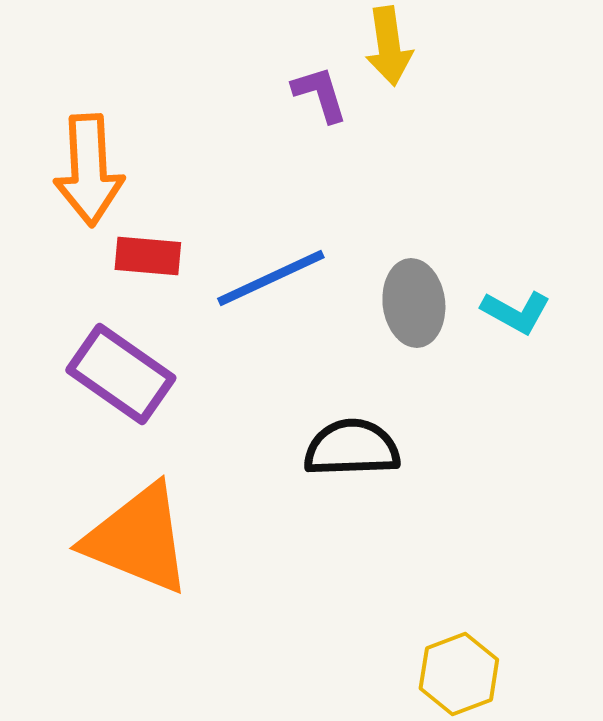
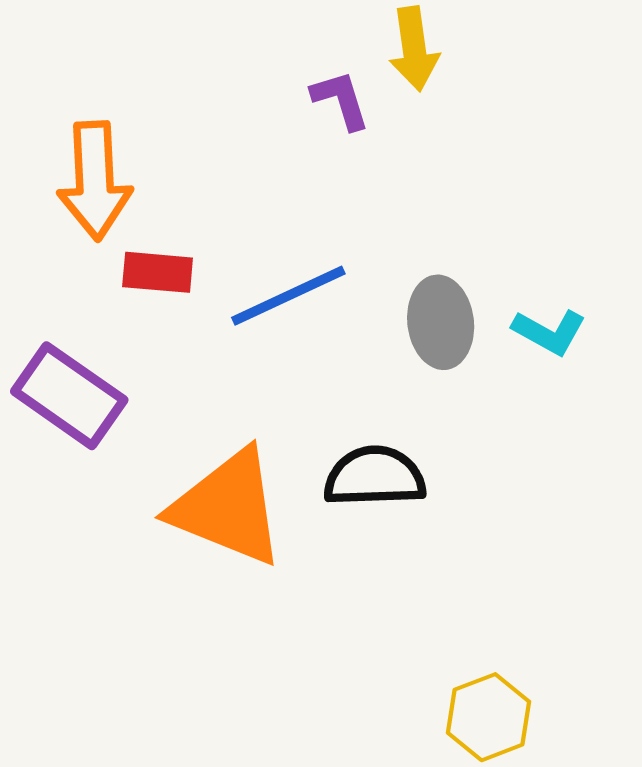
purple rectangle: (121, 374) -> (69, 396), moved
orange triangle: (138, 539) -> (228, 507), moved

